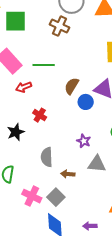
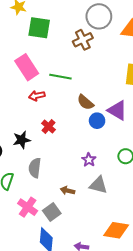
brown cross: (59, 26) -> (83, 40), turned 30
brown semicircle: (72, 86) -> (85, 102), turned -90
gray semicircle: (47, 157) -> (35, 168), moved

